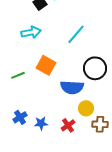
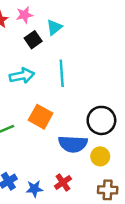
cyan line: (76, 34) -> (62, 73), moved, turned -45
yellow circle: (86, 108) -> (100, 156), moved
red cross: (68, 125) -> (63, 182), moved

